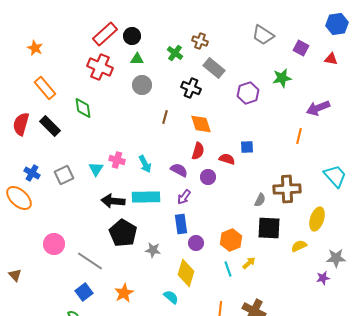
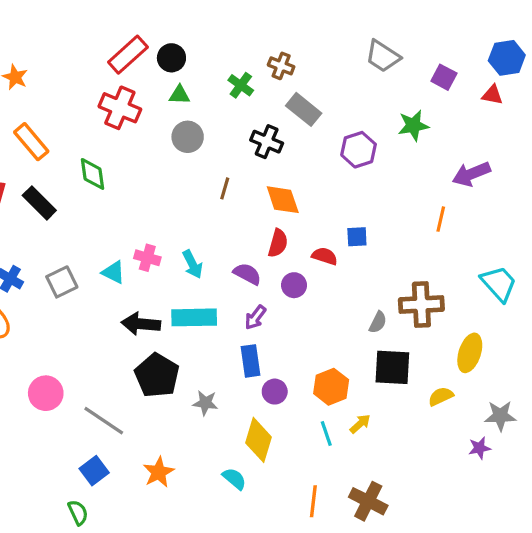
blue hexagon: (337, 24) -> (507, 58), moved
cyan triangle: (96, 169) -> (113, 272), turned -35

